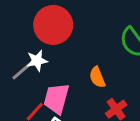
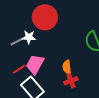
orange semicircle: (97, 77) -> (67, 67), moved

